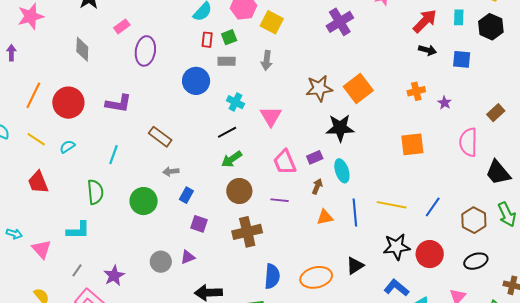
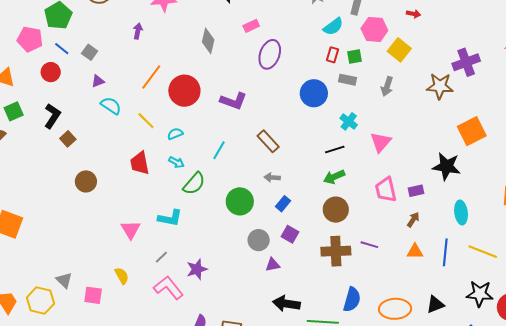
brown star: (319, 88) -> (440, 86), moved
cyan ellipse: (342, 171) -> (461, 212), moved
green semicircle: (95, 192) -> (194, 184), turned 35
purple line: (280, 200) -> (369, 245), moved
cyan arrow: (14, 234) -> (176, 162), moved
gray circle: (161, 262) -> (259, 240), moved

